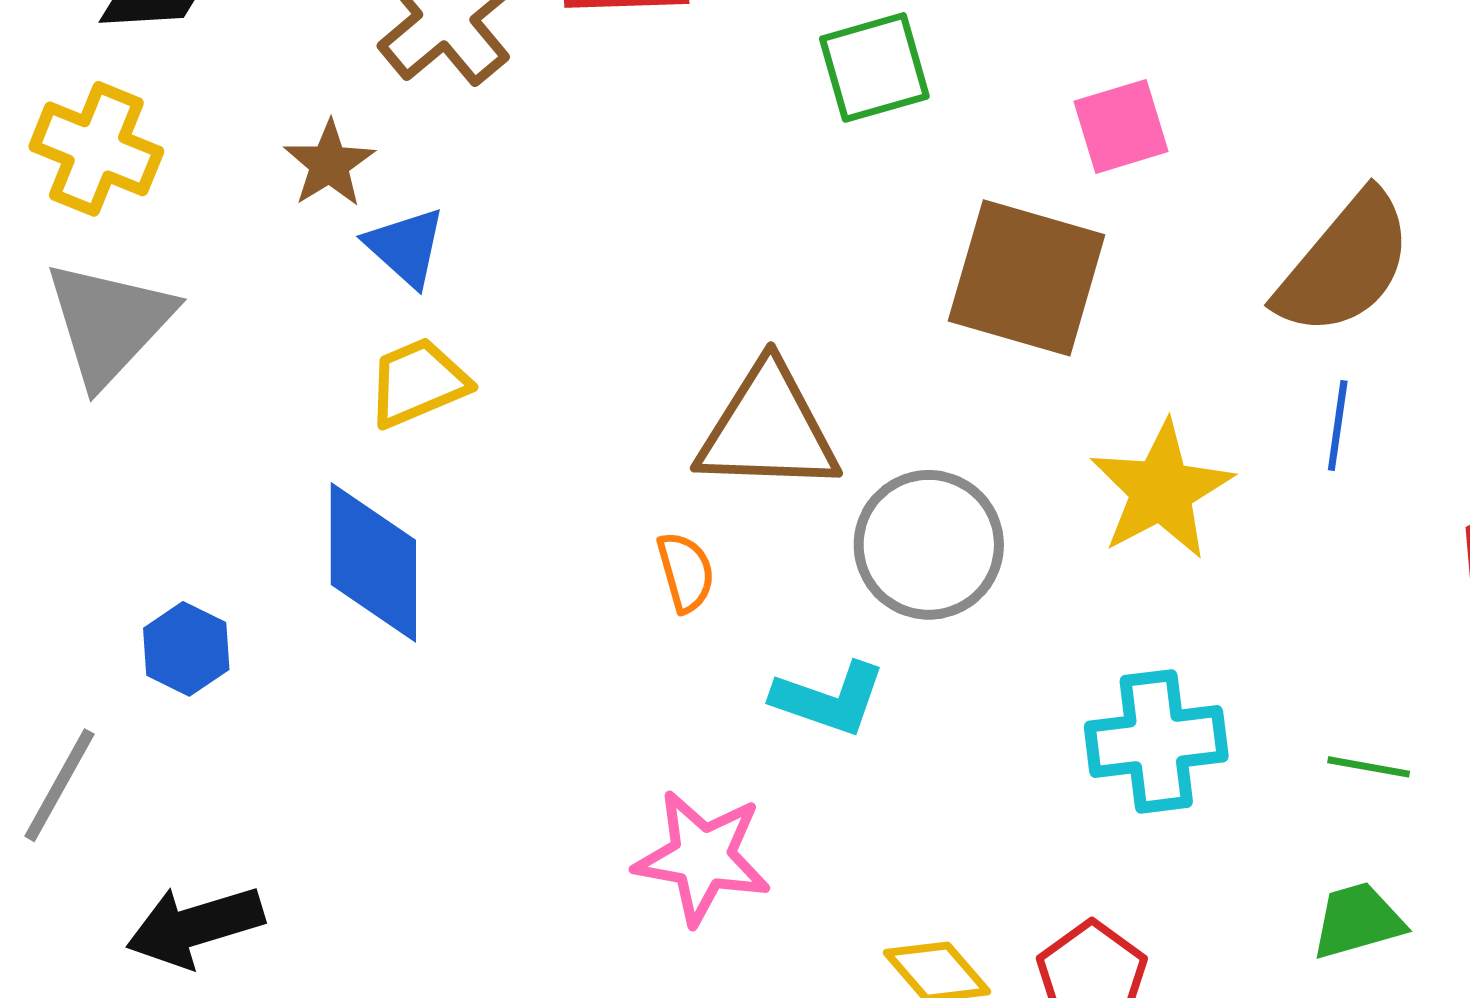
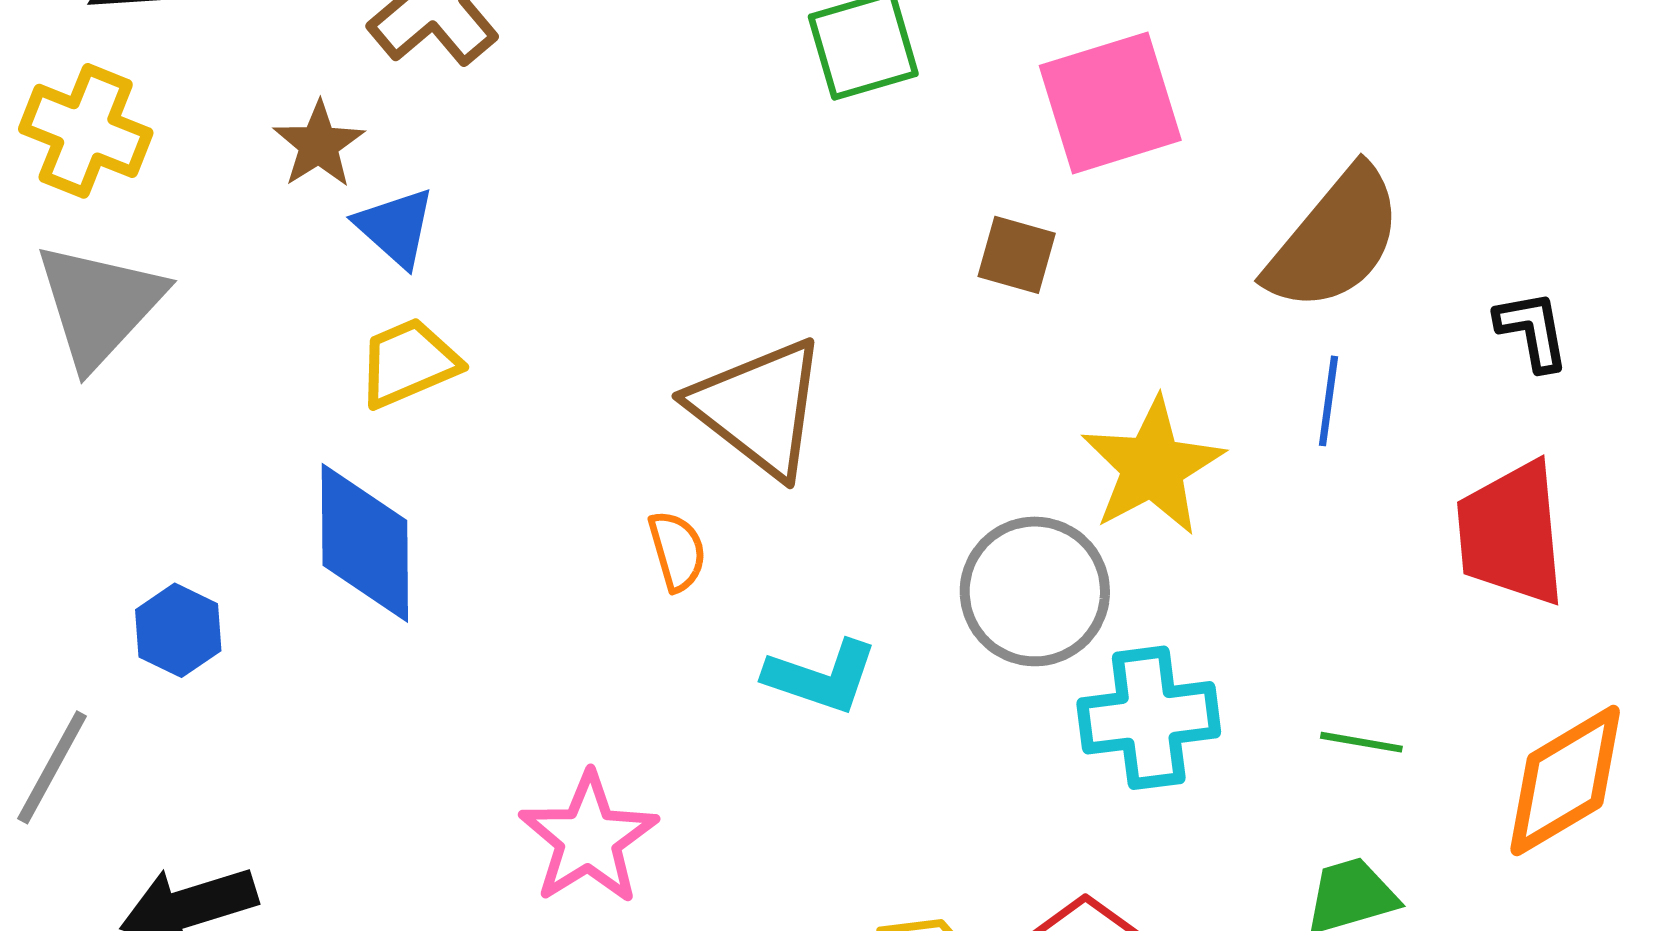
pink square: (1121, 126) -> (1110, 103), size x1.5
brown square: (1027, 278) -> (1017, 255), size x0.5
brown triangle: (768, 429) -> (759, 407), turned 36
gray circle: (929, 545) -> (1035, 591), moved
pink star: (702, 857) -> (588, 838), moved, turned 30

